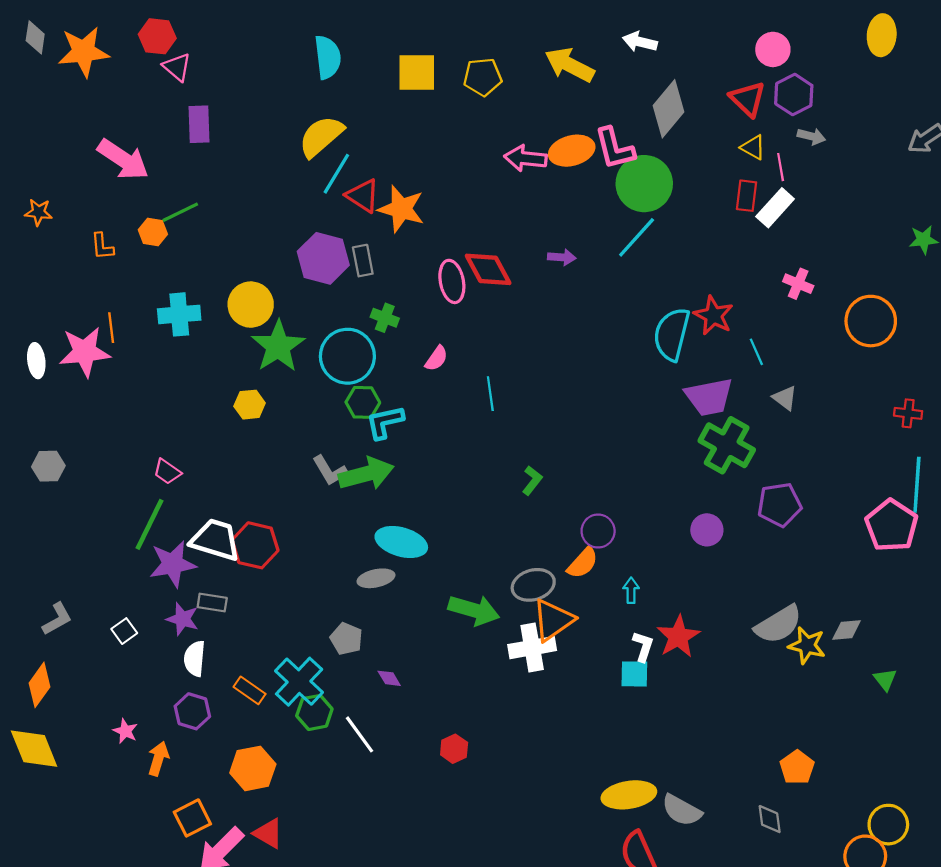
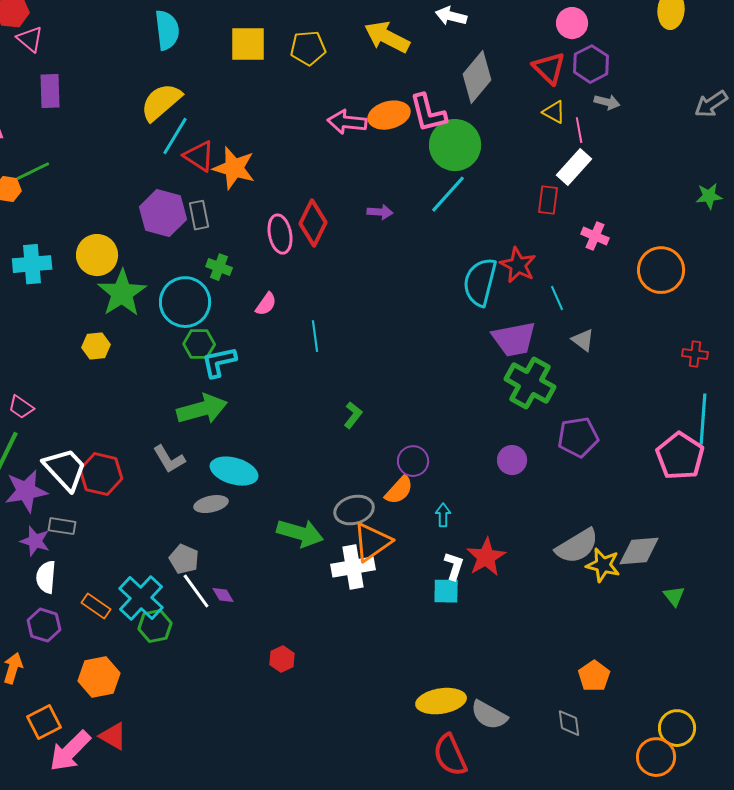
red rectangle: (746, 196) -> (548, 200), moved
red diamond: (488, 269) -> (313, 223), turned 54
gray L-shape: (330, 471) -> (169, 459), moved
white trapezoid: (215, 540) -> (65, 469), turned 30
gray diamond: (847, 630) -> (639, 551), size x1.5
white line: (360, 734) -> (196, 591), moved

